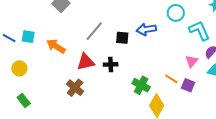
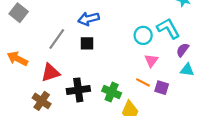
cyan circle: (176, 13) -> (143, 35), moved
blue arrow: (146, 29) -> (89, 19), moved
pink triangle: (192, 61) -> (151, 61), moved
black cross: (111, 64) -> (78, 90), moved, size x1.5

